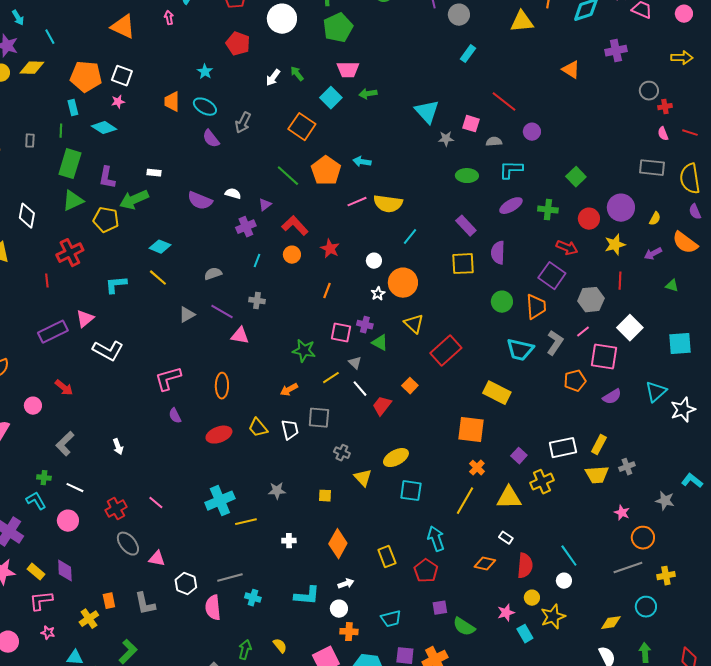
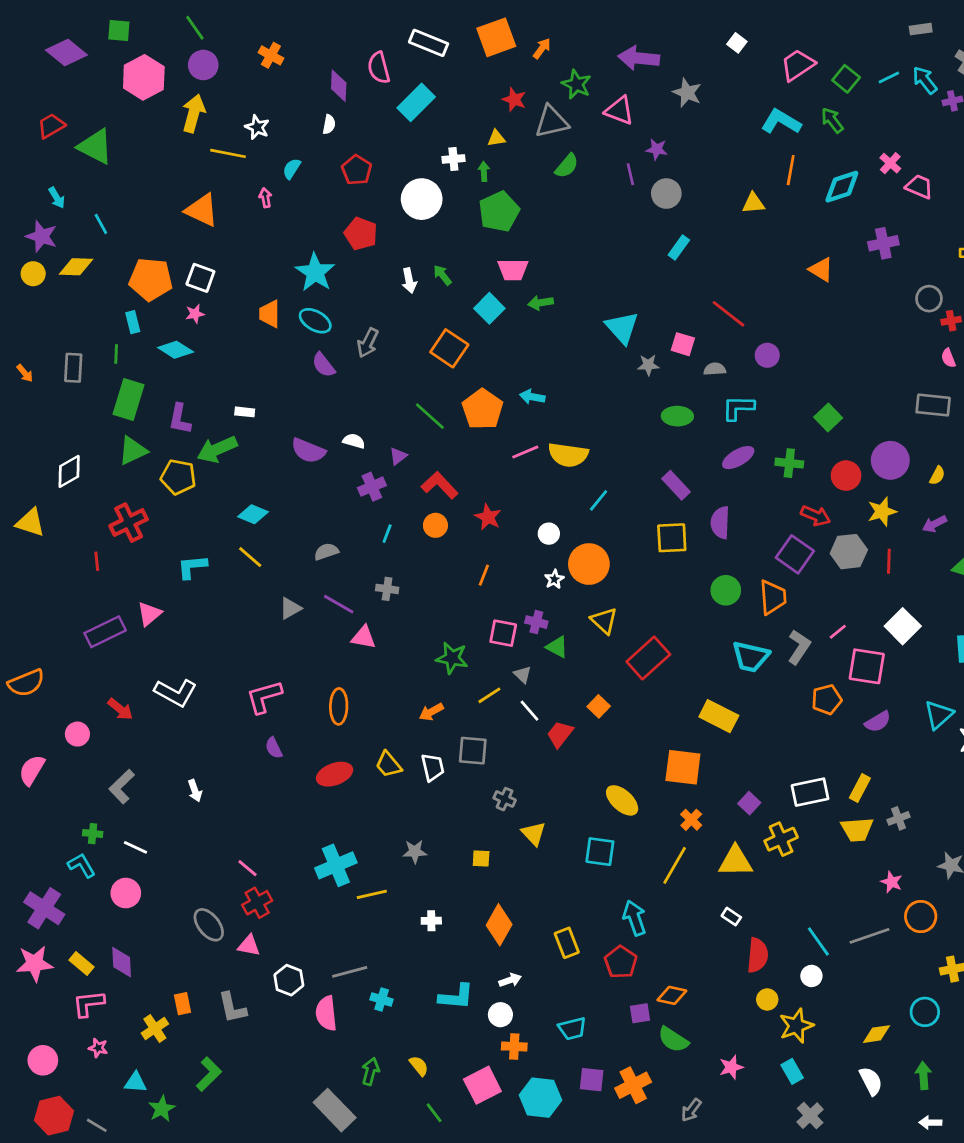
yellow triangle: (522, 22) -> (753, 203), size x0.7
cyan star: (205, 72) -> (315, 272), size x1.8
white arrow: (273, 78) -> (409, 281), turned -48
gray rectangle: (30, 141) -> (73, 368), size x1.5
white diamond: (27, 216) -> (69, 471), turned 50
gray hexagon: (591, 300) -> (849, 552), moved
white L-shape: (108, 351) -> (176, 693), moved
yellow ellipse: (396, 458) -> (622, 800), moved, turned 70
red cross: (116, 509) -> (257, 903), moved
orange diamond: (485, 564) -> (672, 995), moved
gray line: (628, 568) -> (870, 936), moved
pink star: (506, 613) -> (731, 1067), moved
cyan rectangle: (525, 634) -> (792, 1071), moved

